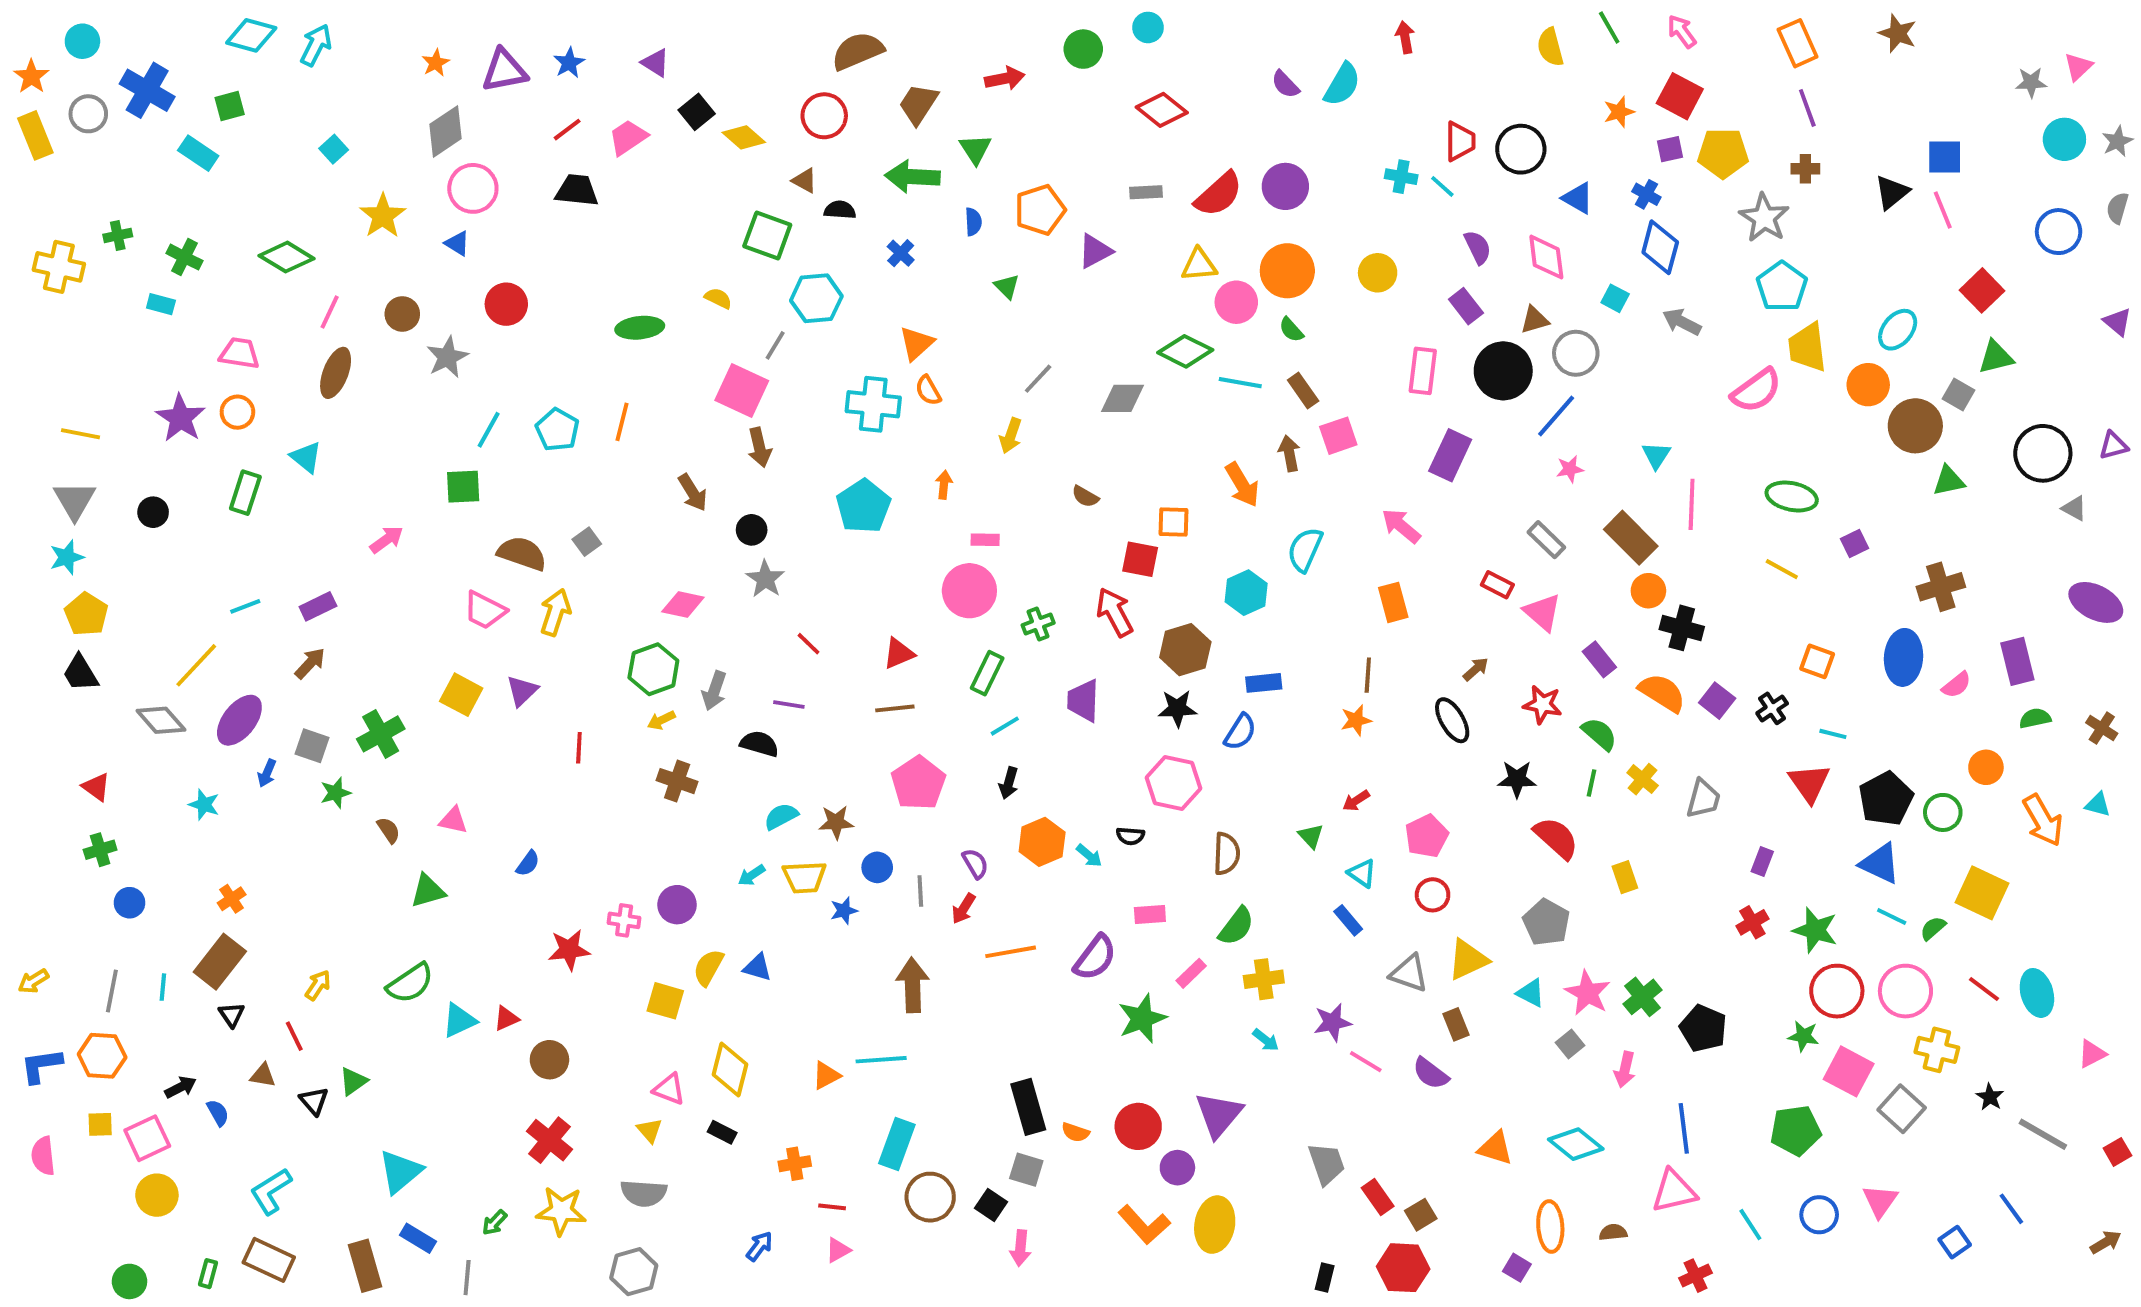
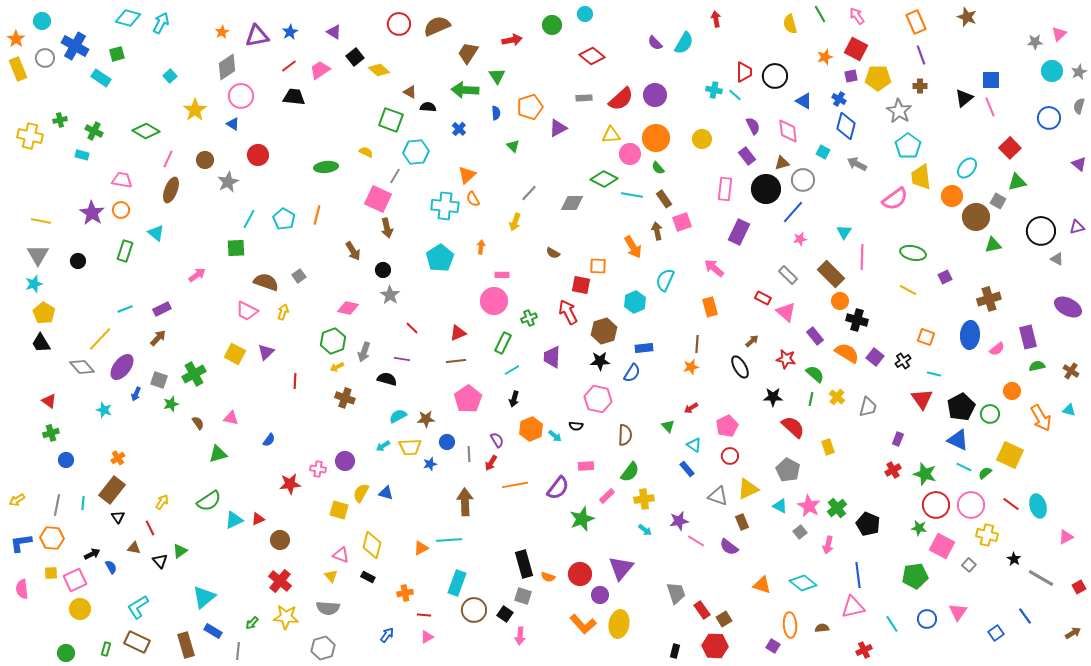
red circle: (824, 116) -> (399, 24), moved
yellow arrow: (555, 612) -> (283, 312), size x0.7
gray square: (1902, 1109) -> (969, 565), size x0.6

